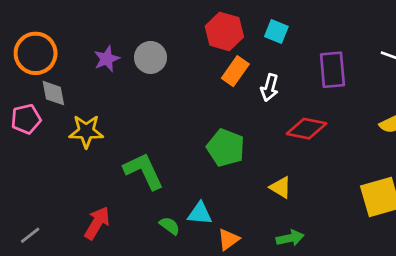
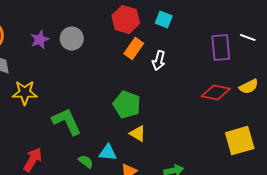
purple rectangle: (332, 70) -> (221, 48), moved
red diamond: (306, 129) -> (216, 93), moved
yellow triangle: (280, 187) -> (138, 134), moved

